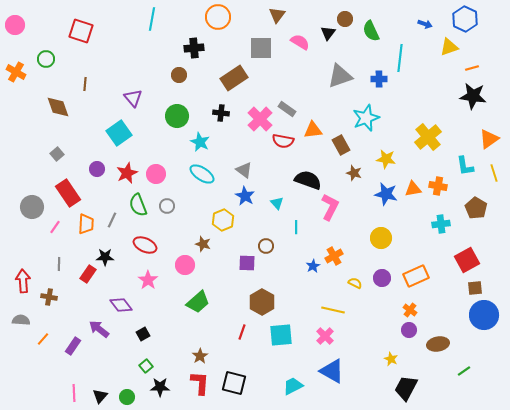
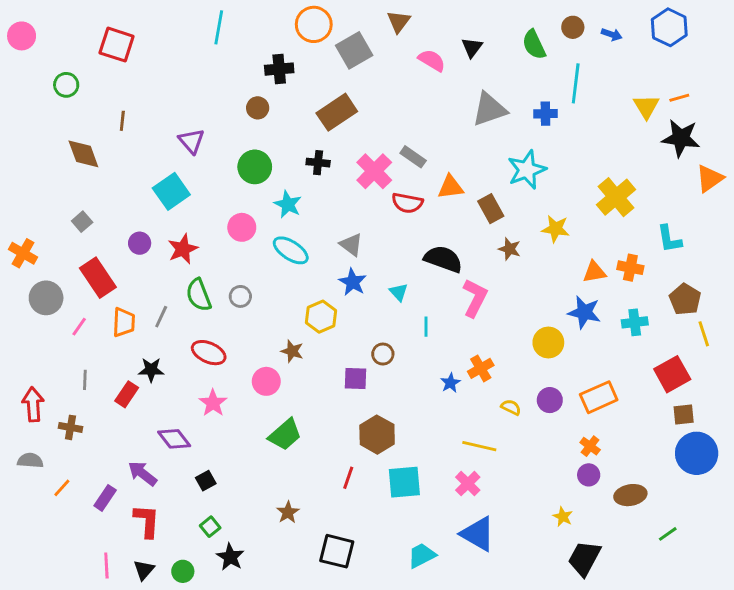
brown circle: (345, 19) -> (573, 27), moved
yellow triangle: (449, 47) -> (646, 106), moved, turned -42
gray square: (261, 48) -> (354, 50), moved, turned -30
orange cross: (16, 72) -> (23, 253), moved
orange triangle: (489, 139) -> (710, 178), moved
yellow line: (494, 173) -> (704, 334), moved
pink circle: (156, 174) -> (242, 227), moved
blue star: (386, 194) -> (584, 312), moved
red L-shape: (200, 383) -> (147, 521), moved
black star: (160, 387) -> (230, 557), turned 30

